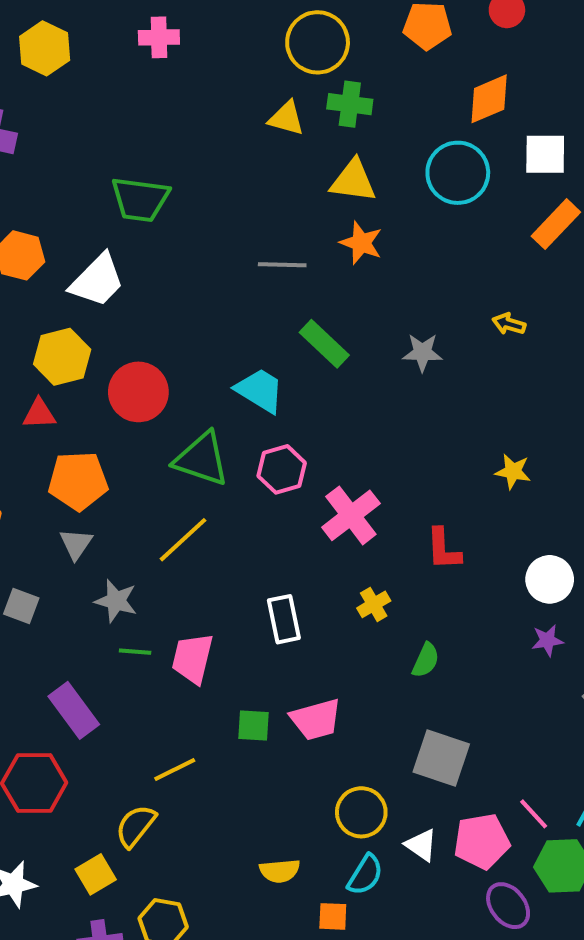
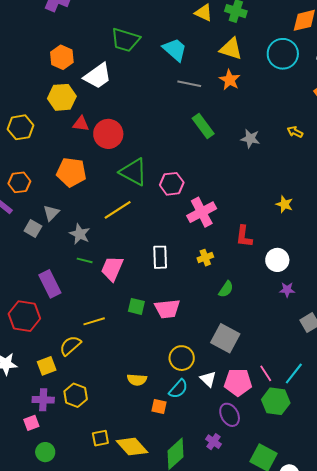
yellow hexagon: (62, 357) -> (62, 97), moved
cyan trapezoid: (260, 390) -> (175, 50), moved
red triangle: (39, 414) -> (81, 124), moved
gray triangle: (76, 544) -> (51, 213), moved
white circle: (550, 579) -> (277, 260), moved
purple ellipse: (508, 906) -> (230, 415), moved

